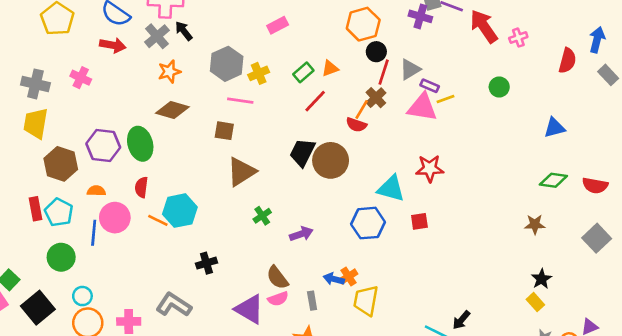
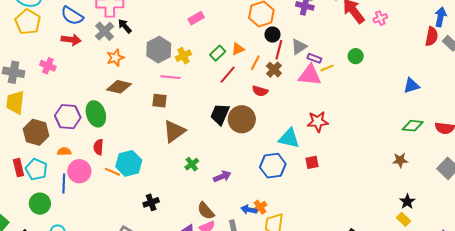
red semicircle: (567, 61) -> (432, 36), moved
green circle: (499, 87) -> (356, 56), moved
orange line: (362, 109) -> (255, 63), moved

